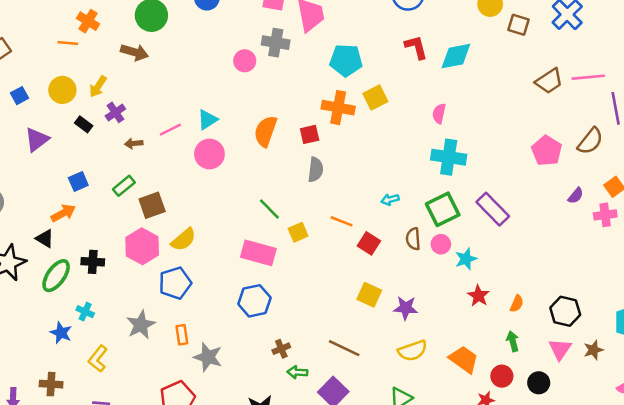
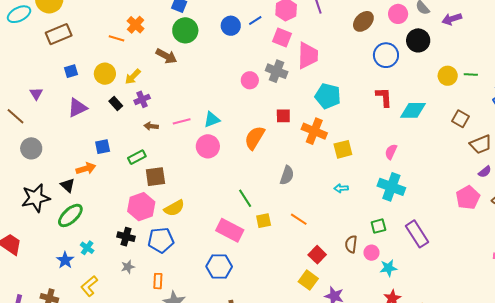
brown square: (519, 25) -> (461, 119), moved
yellow square: (375, 98) -> (343, 149), moved
red square: (310, 134) -> (283, 116), moved
purple semicircle: (576, 196) -> (485, 172), moved
cyan arrow: (390, 200) -> (341, 188), moved
green square: (443, 209) -> (378, 226), size x0.6
red square: (369, 243) -> (317, 255), moved
black cross: (93, 262) -> (126, 237), moved
gray star: (141, 325) -> (128, 267), size x0.6

